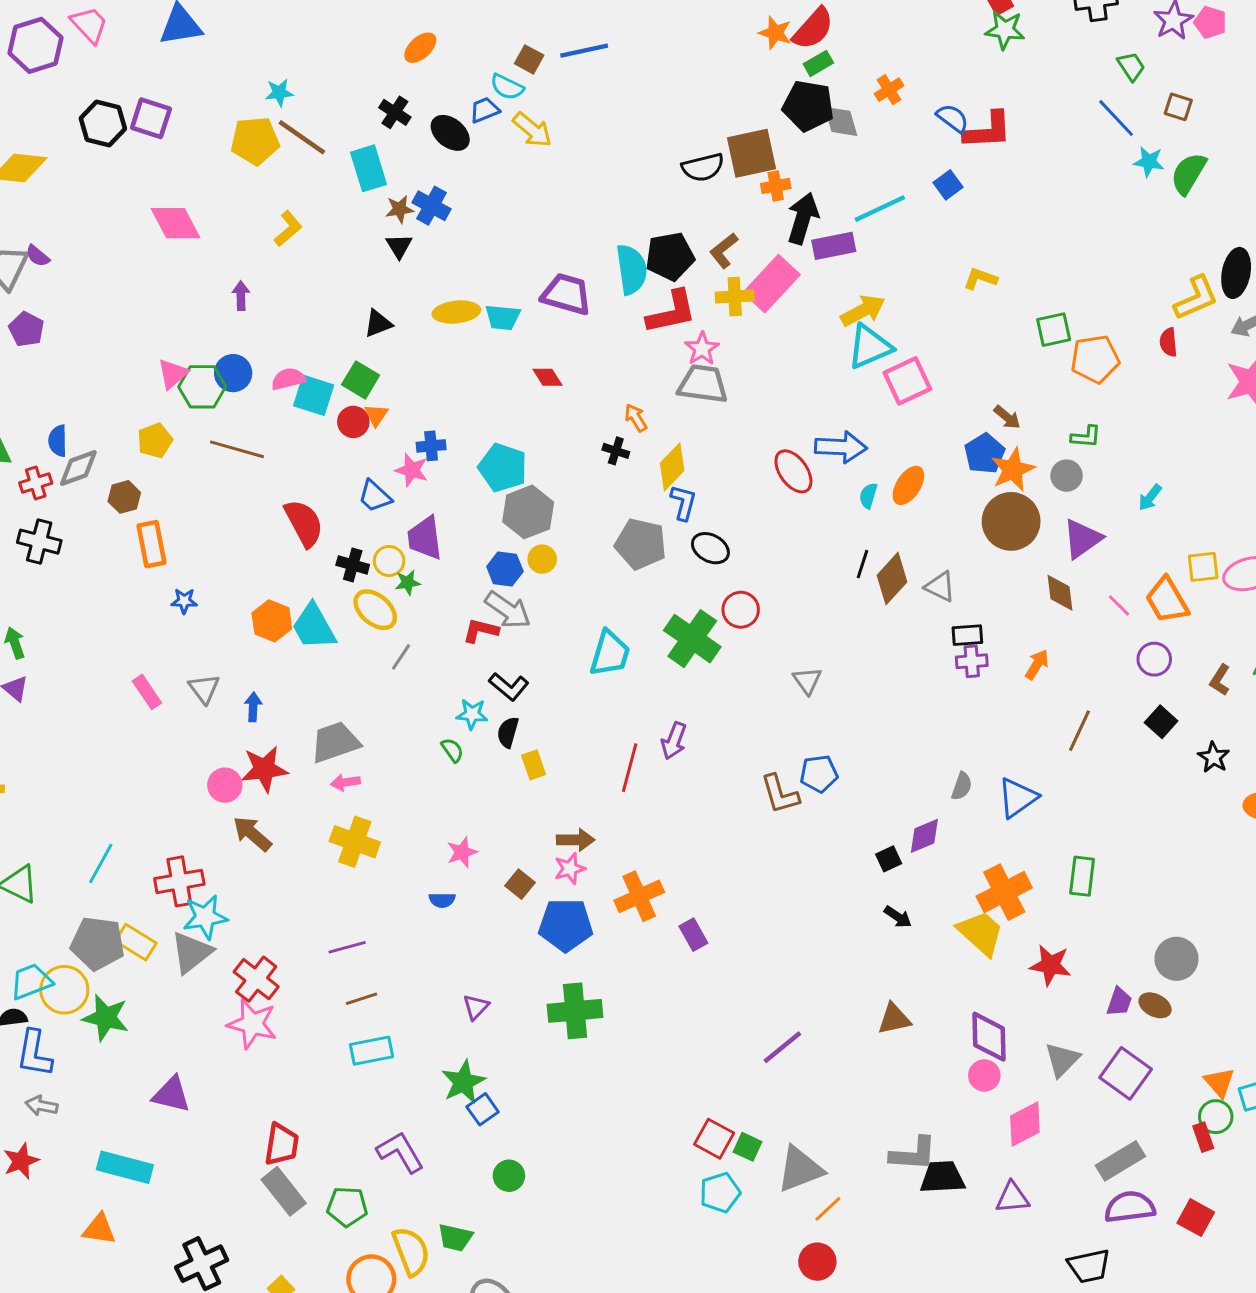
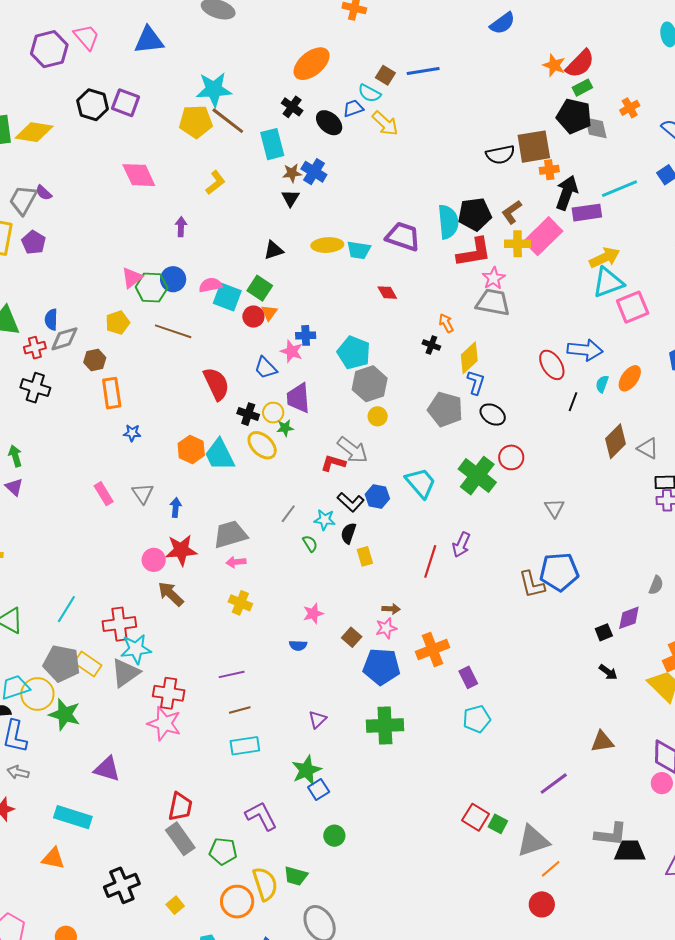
orange ellipse: (420, 48) -> (312, 64), size x1.6
cyan star: (279, 93) -> (214, 89), size x1.8
black line: (862, 564) -> (573, 402), moved
blue hexagon: (505, 569) -> (377, 496), moved
cyan trapezoid: (610, 653) -> (421, 483), turned -60
gray line: (401, 657) -> (288, 514), moved
blue pentagon: (819, 774) -> (559, 572), size x1.5
brown arrow: (576, 840) -> (391, 609), size x0.7
yellow cross: (355, 842) -> (240, 603), size x0.7
red cross: (256, 979) -> (169, 693), turned -32
purple line: (782, 1047) -> (554, 784), moved
cyan pentagon: (720, 1193) -> (477, 719), moved

